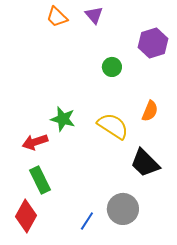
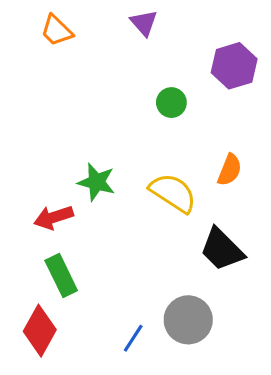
orange trapezoid: (57, 17) -> (57, 31), moved

